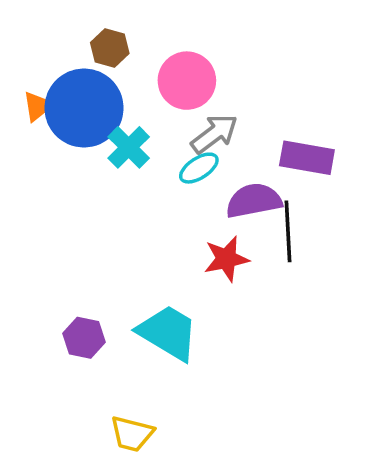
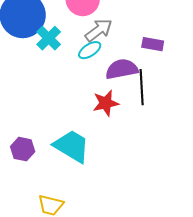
purple rectangle: (307, 158) -> (153, 44), size x0.7

